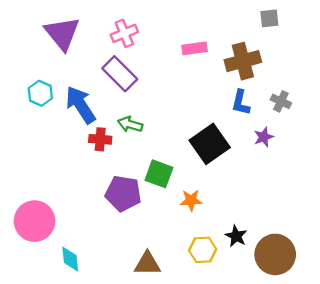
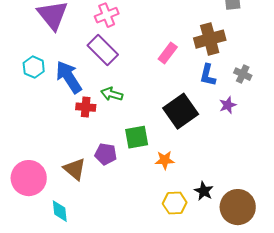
pink rectangle: (195, 48) -> (168, 53), moved, turned -45
green square: (159, 174) -> (137, 137), turned -30
purple pentagon: (123, 193) -> (106, 154), size x0.7
brown triangle: (147, 264) -> (75, 169), moved, turned 40

